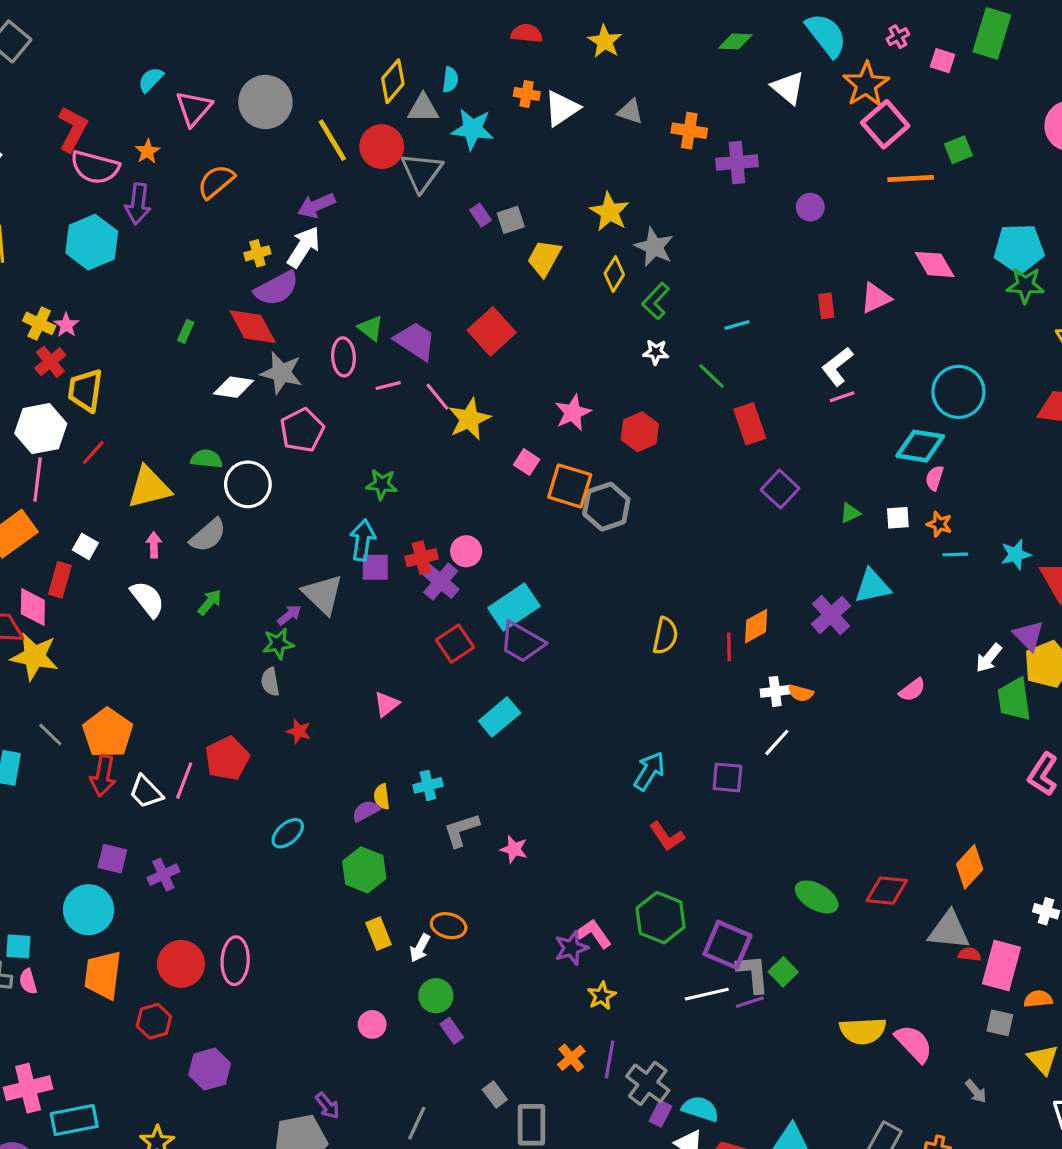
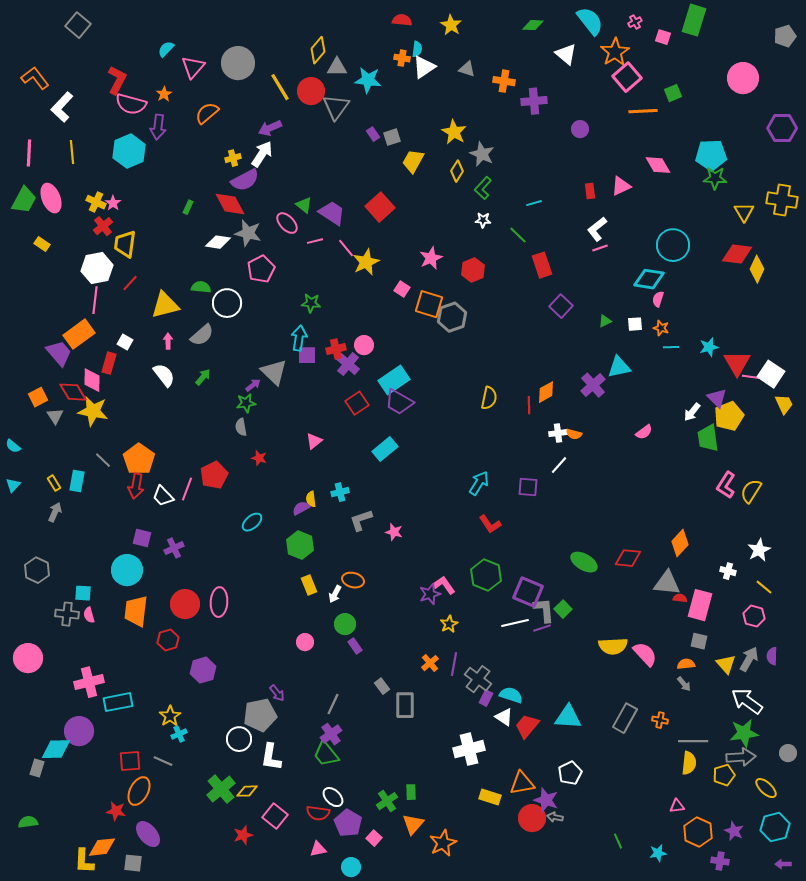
cyan semicircle: (450, 80) -> (417, 49), moved
pink ellipse: (343, 357) -> (287, 223), turned -40
orange semicircle: (1038, 999) -> (686, 664), moved

